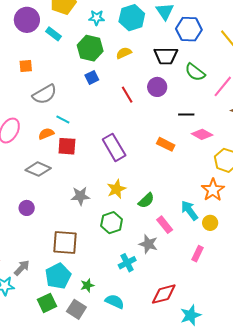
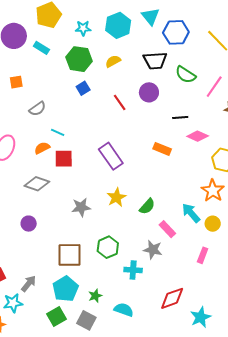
gray semicircle: (45, 94) -> (37, 109), size x0.7
green hexagon: (112, 223) -> (108, 247), moved
cyan cross: (127, 263) -> (133, 270), turned 36

